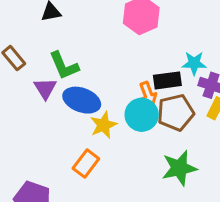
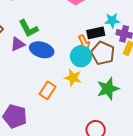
purple triangle: (45, 89) -> (18, 44), turned 42
brown pentagon: (176, 112) -> (103, 53), turned -30
yellow star: (104, 125) -> (73, 78), moved, turned -30

